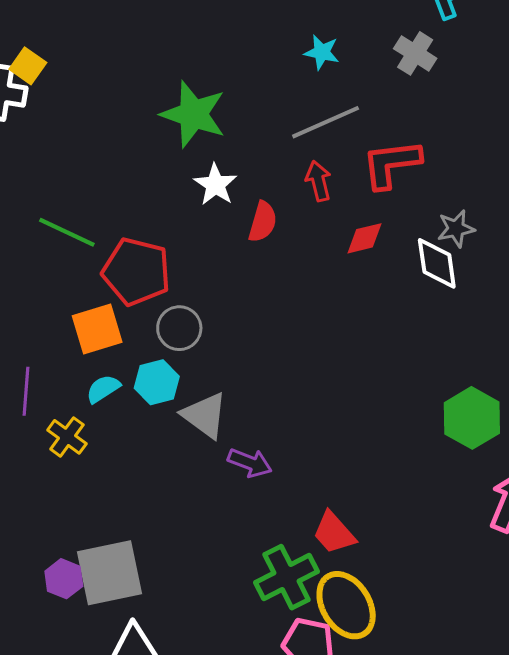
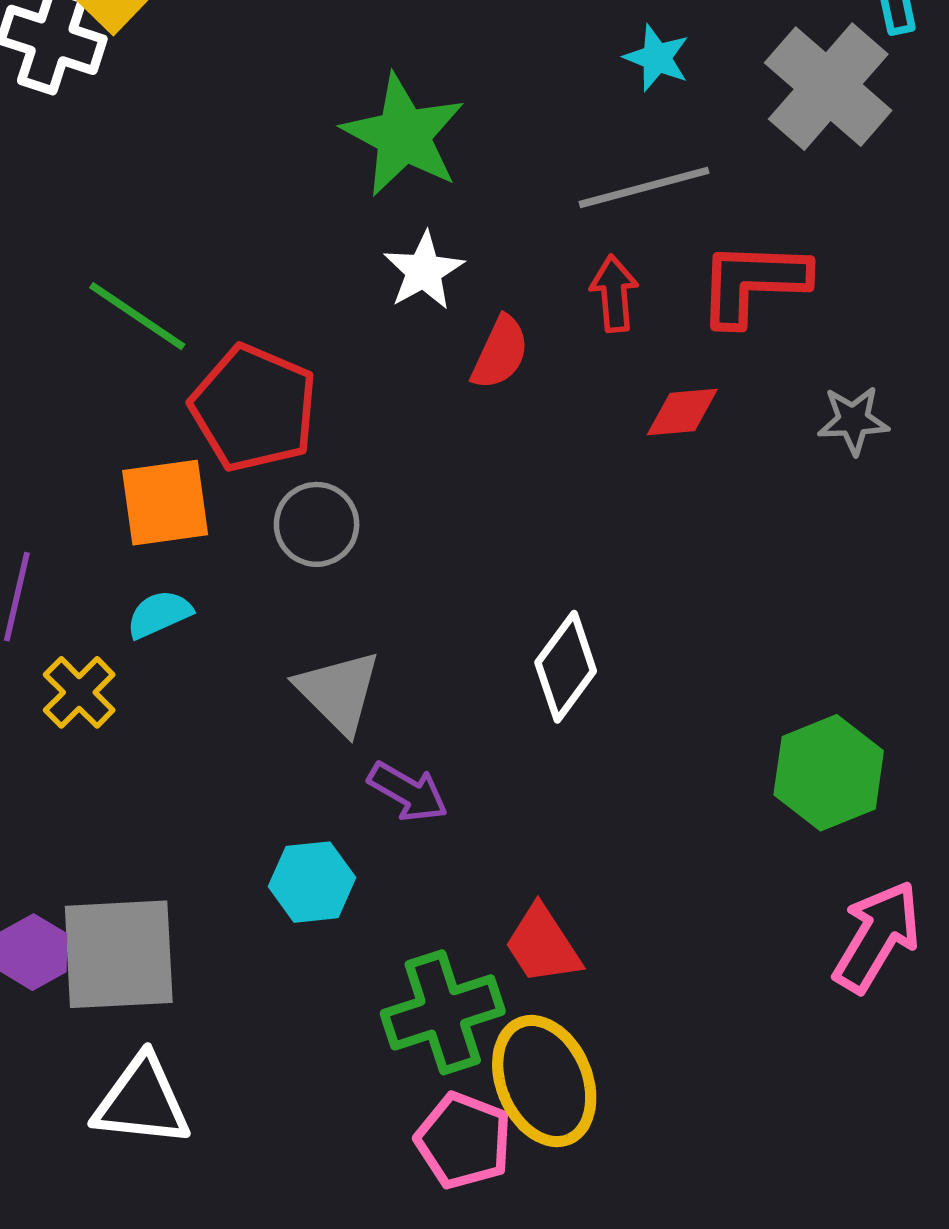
gray cross: (415, 53) -> (828, 87), size x1.6
white diamond: (437, 263) -> (566, 667), moved, turned 36
cyan hexagon: (157, 382) -> (312, 882), moved

